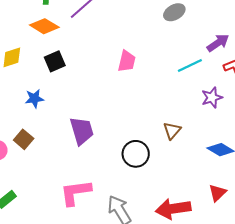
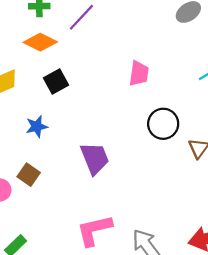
black circle: (136, 154) -> (163, 124), moved

